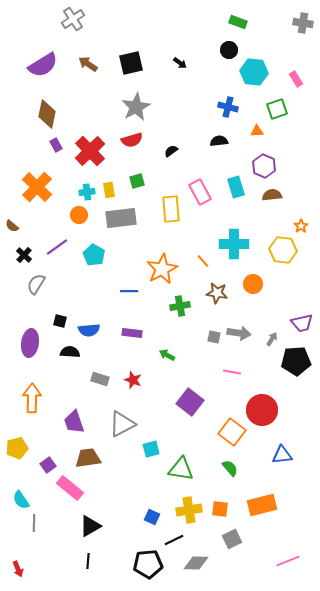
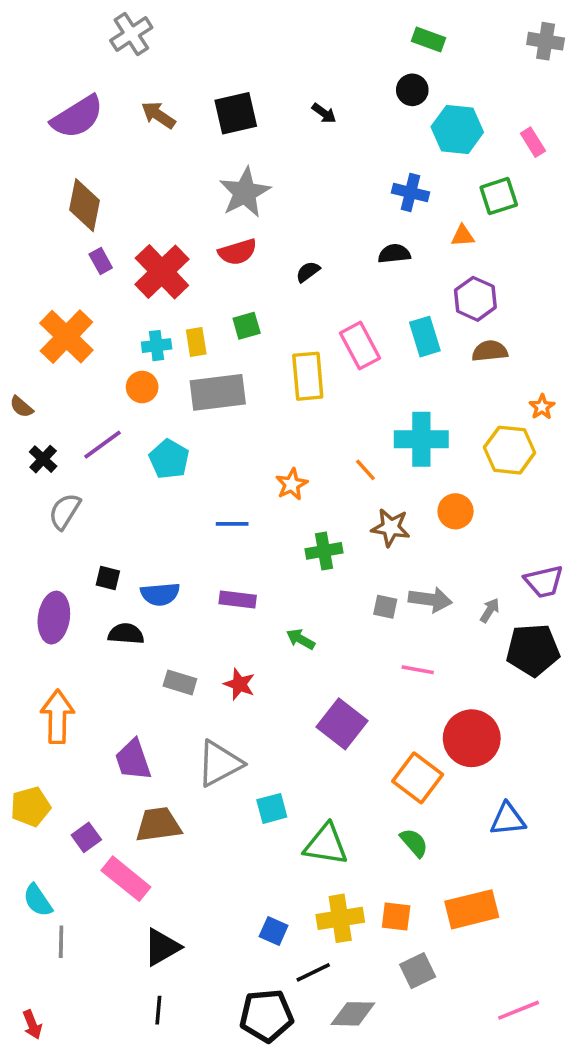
orange star: (162, 269) -> (292, 484), size x0.6

